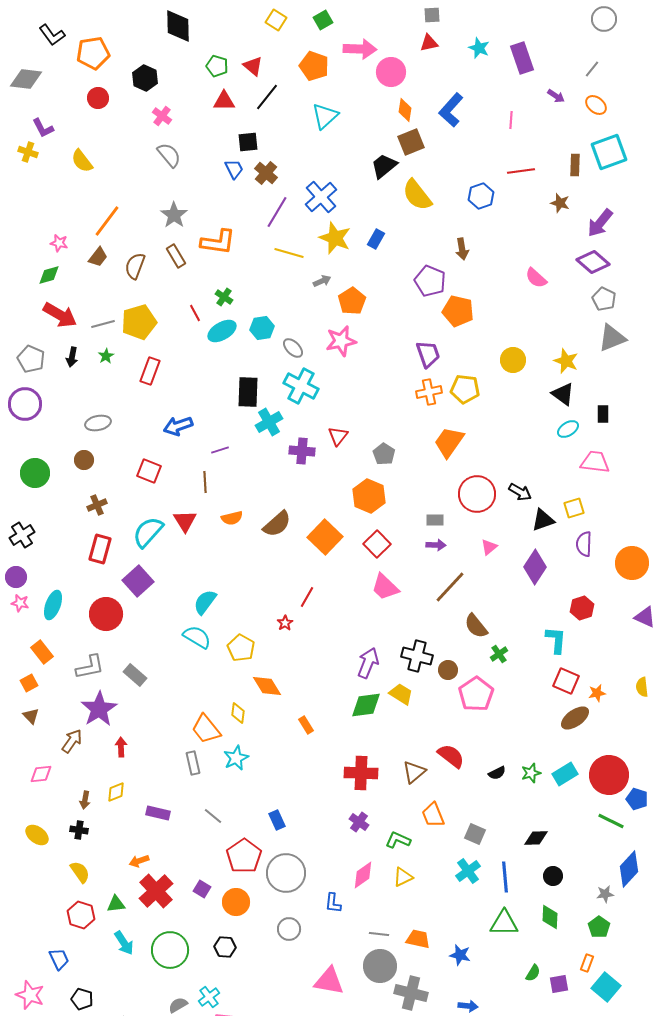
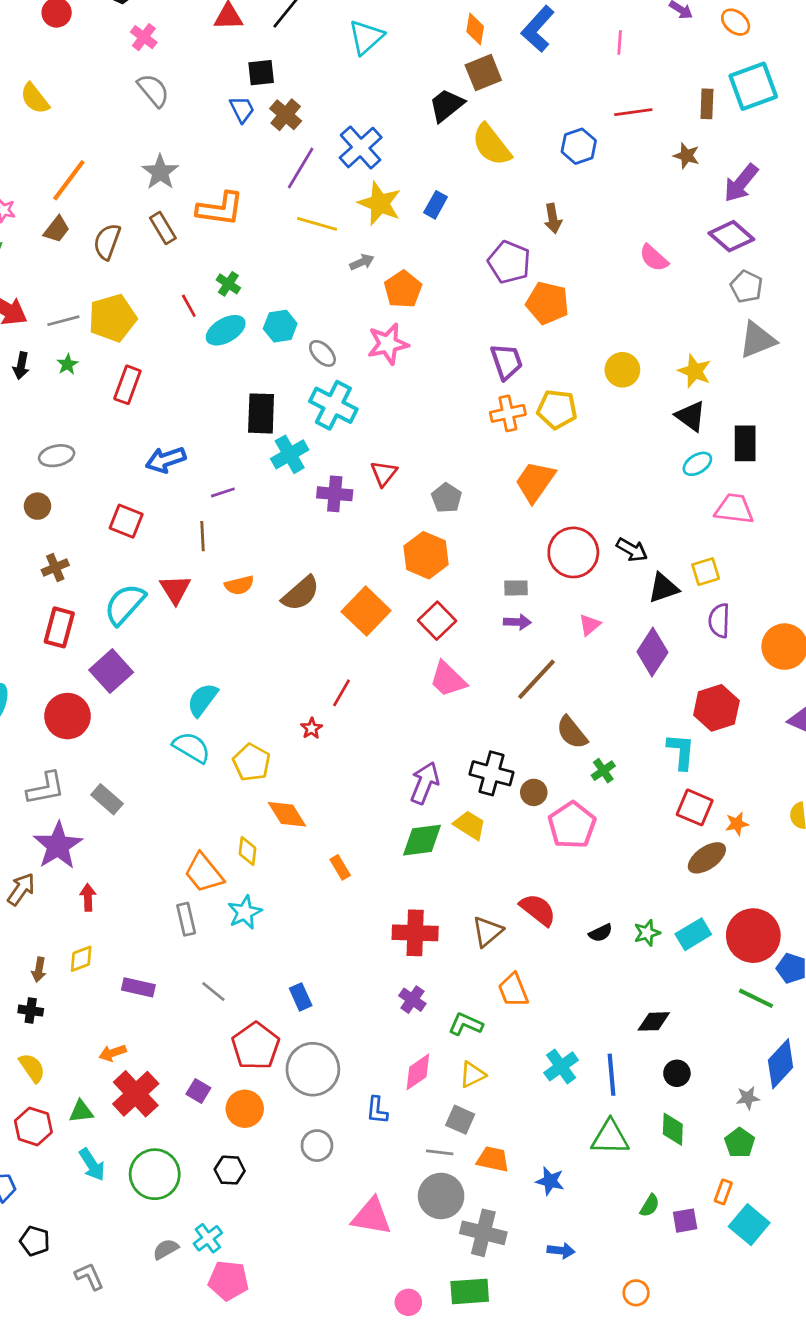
black rectangle: (603, 414) -> (745, 443), size x1.5
red hexagon: (582, 608) -> (716, 708), size x1.4
gray square: (475, 834) -> (460, 1120), moved

